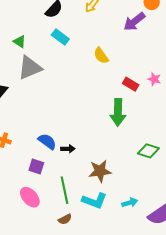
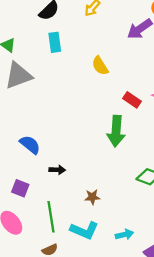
cyan rectangle: (60, 37) -> (55, 42), turned 42
blue semicircle: (47, 141) -> (30, 145), moved
brown star: (100, 171) -> (92, 197), size x0.6

